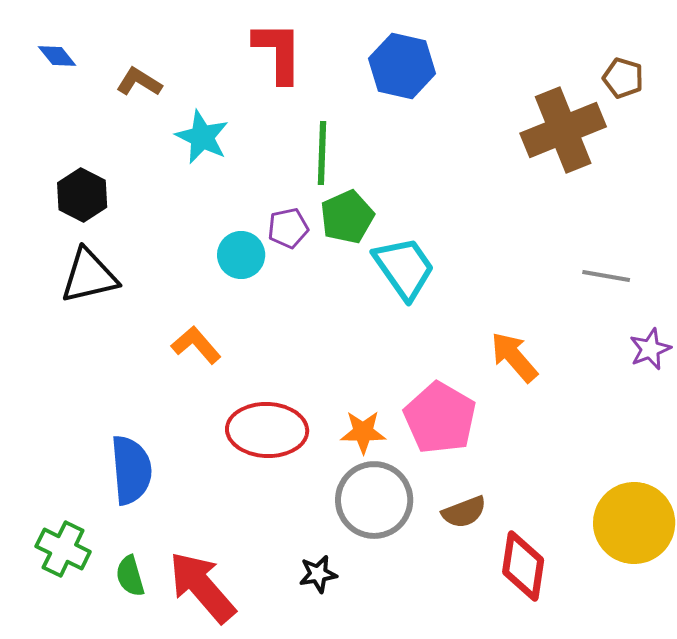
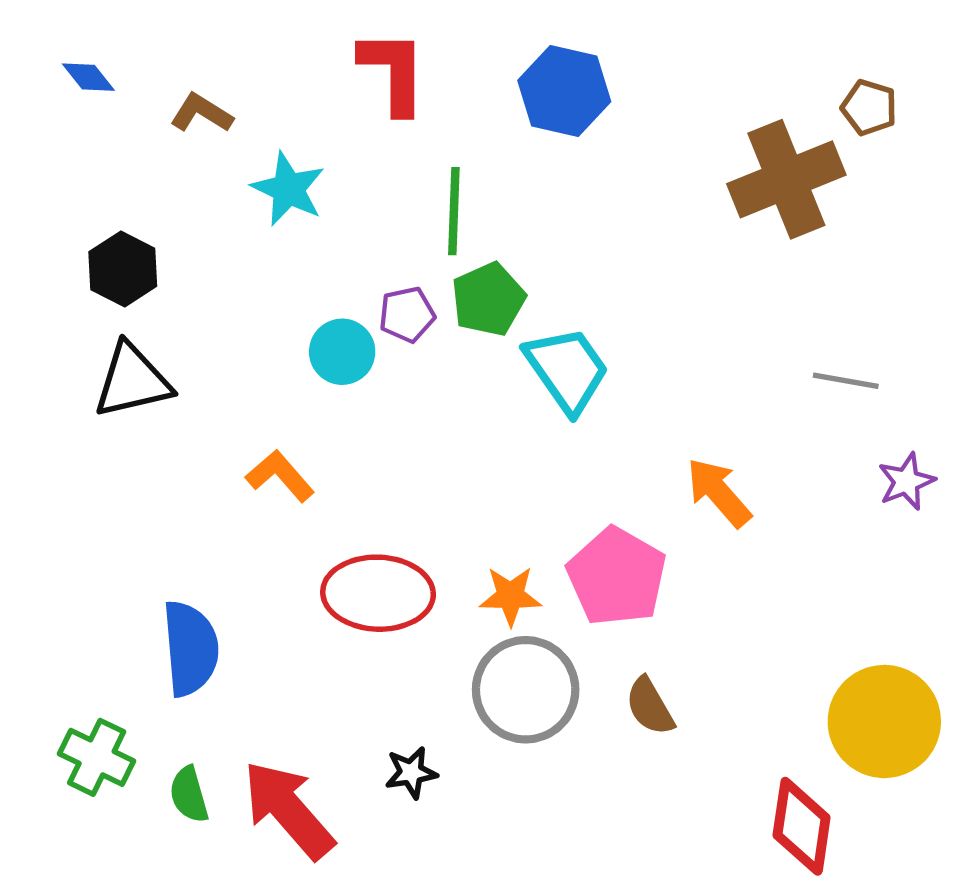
brown semicircle: (464, 512) -> (650, 706), turned 81
red diamond: (523, 566) -> (802, 826), moved
black star: (318, 574) -> (411, 773), moved

